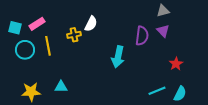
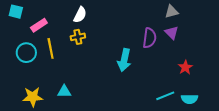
white semicircle: (91, 24) -> (80, 15), moved
cyan square: (15, 28) -> (16, 12), moved
cyan semicircle: (180, 94) -> (190, 99), turned 63

